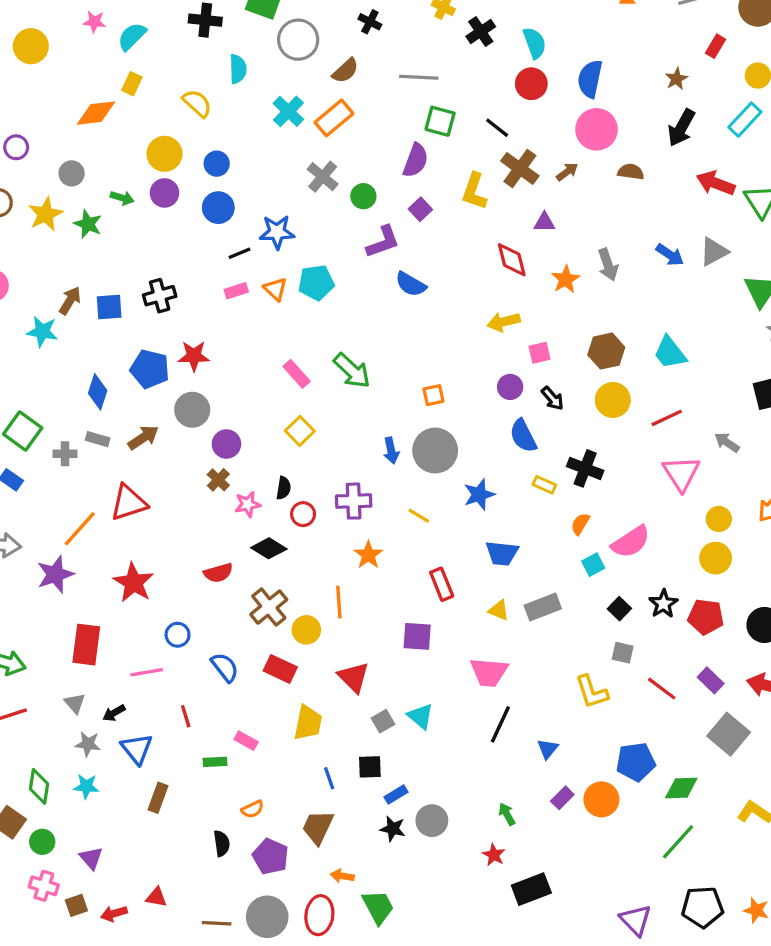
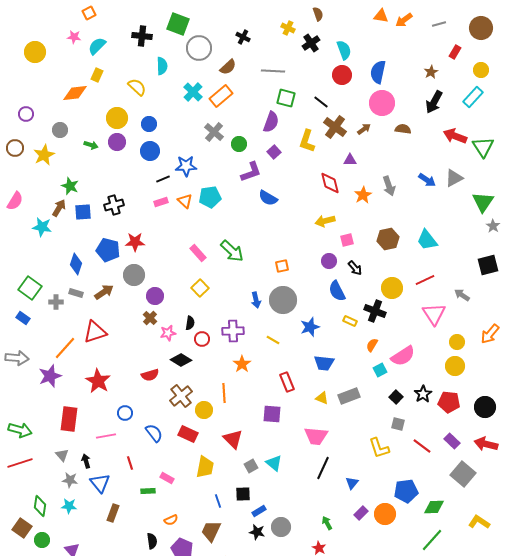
green star: (88, 224) -> (70, 186), moved
yellow circle: (613, 400) -> (392, 288), moved
black arrow: (114, 713) -> (86, 461), turned 104

